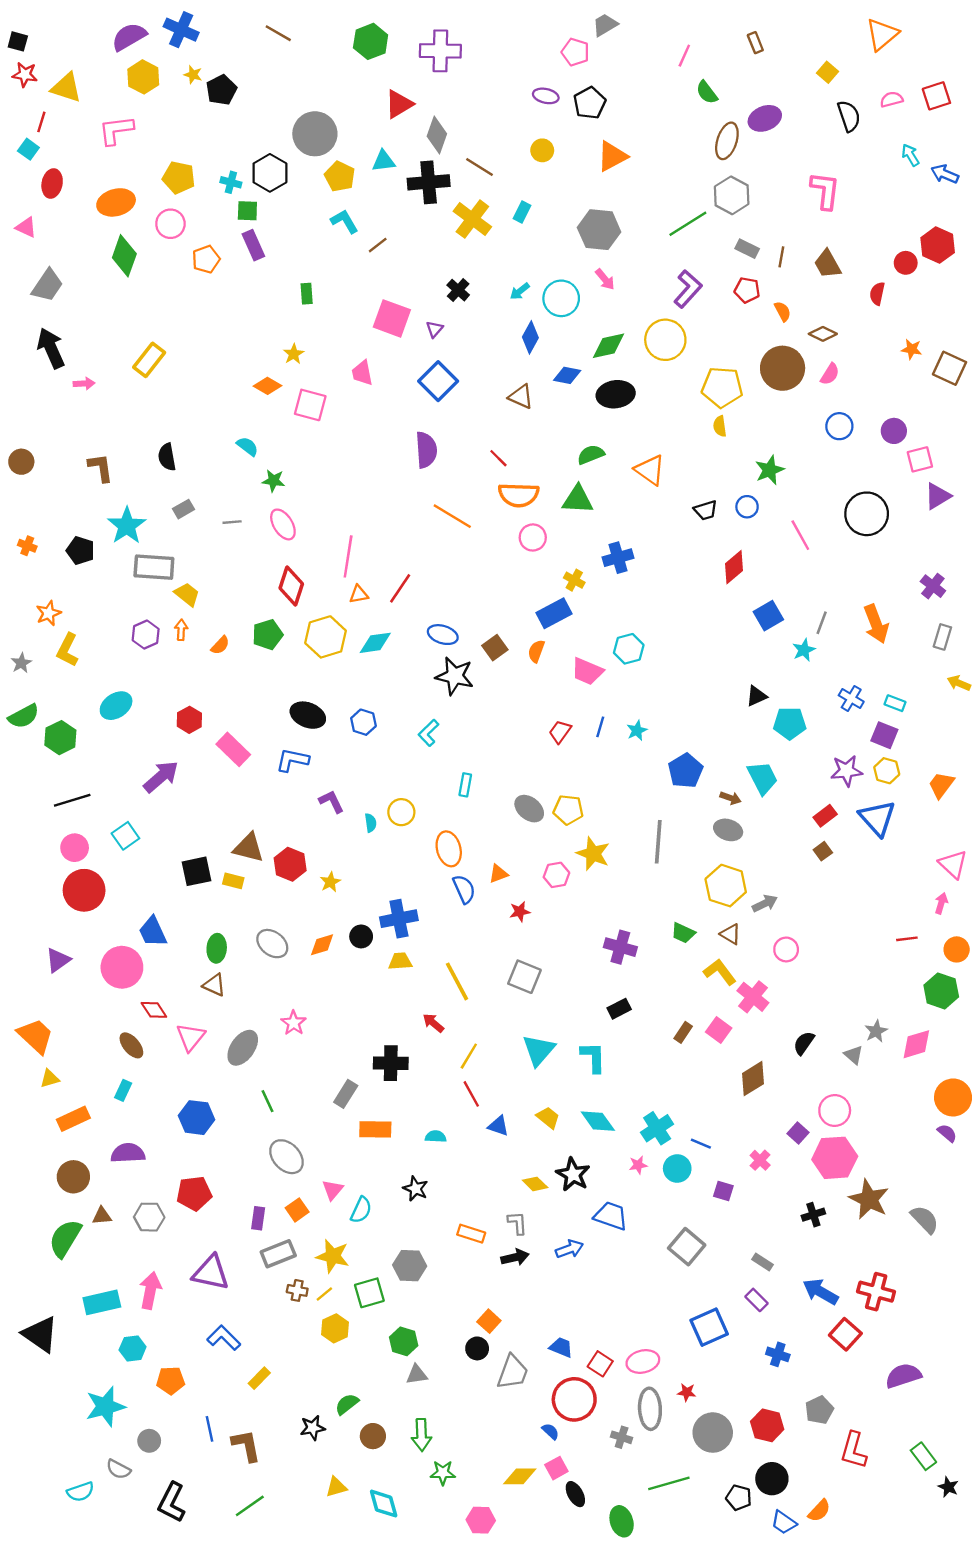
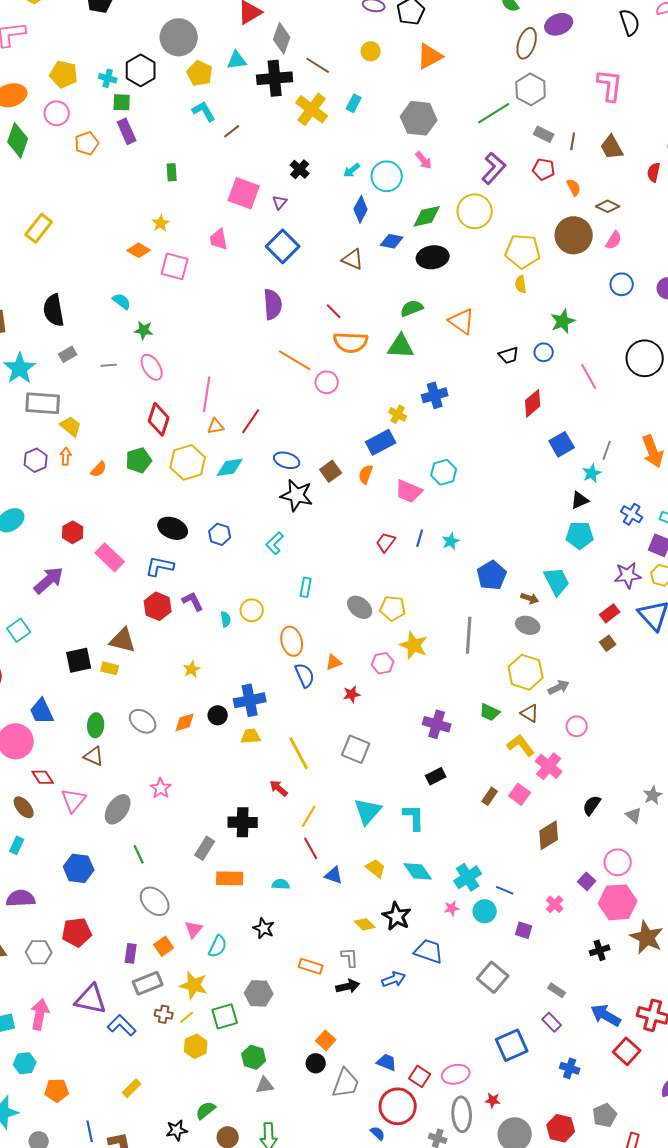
black semicircle: (167, 457) -> (54, 310), size x1.4
pink circle: (533, 537) -> (327, 382), moved
black triangle: (757, 696) -> (580, 500), moved
red hexagon: (290, 864) -> (158, 606), moved
blue L-shape: (224, 1338) -> (122, 1025), moved

